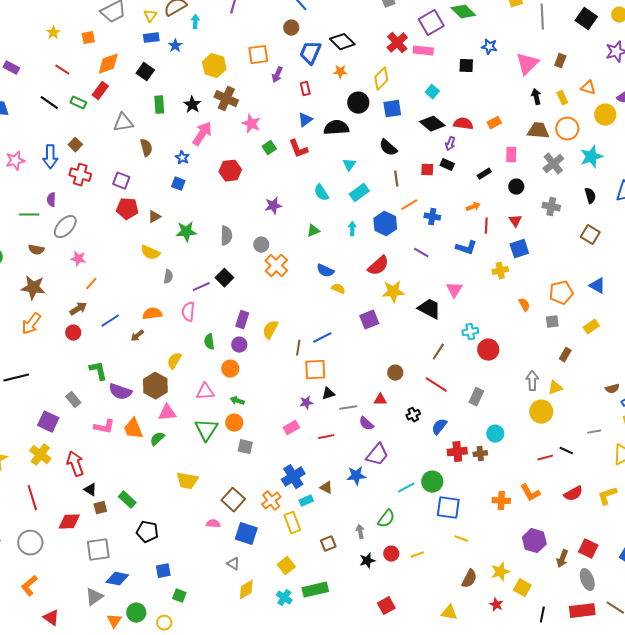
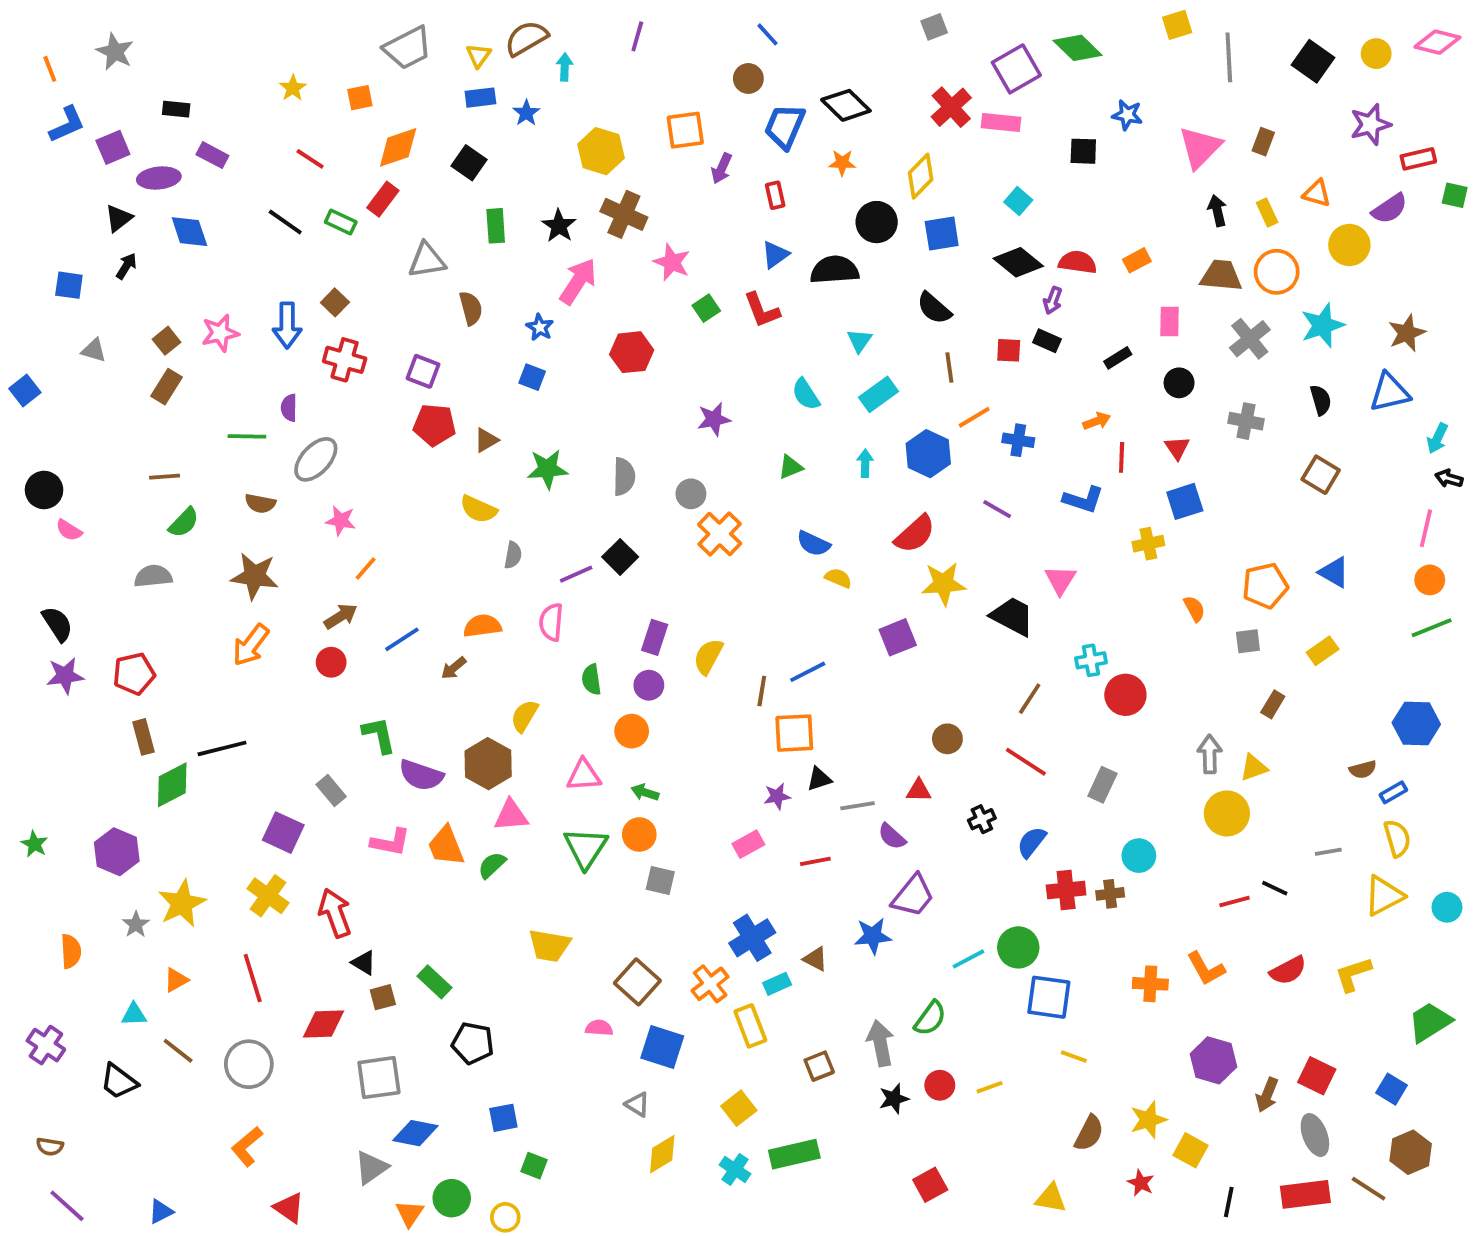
gray arrow: (360, 532) -> (880, 1043), size x1.6

